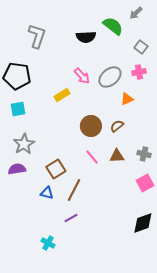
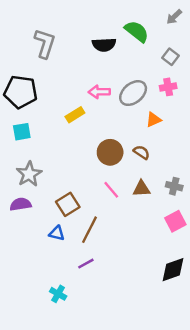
gray arrow: (136, 13) -> (174, 17), moved
pink arrow: (82, 76) -> (99, 92), turned 132
brown semicircle: (117, 126) -> (142, 152), turned 72

